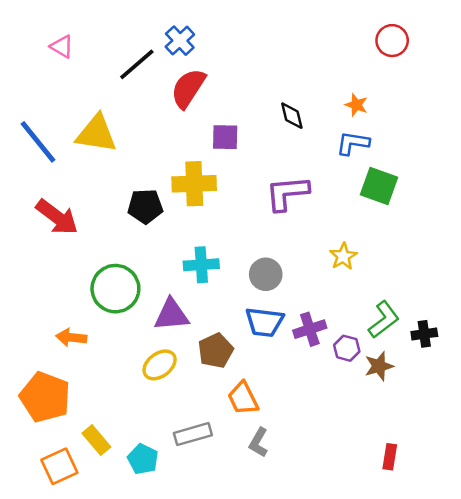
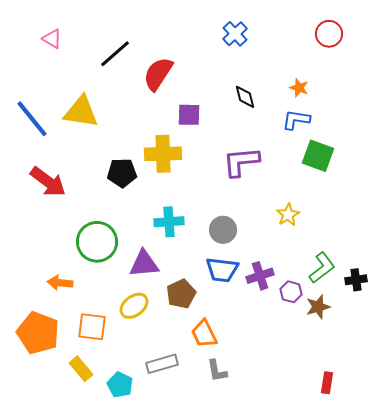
blue cross: (180, 41) -> (235, 34), moved
gray L-shape: (259, 442) -> (217, 371), turned -40
orange square: (59, 466) -> (92, 327), moved, turned 32

